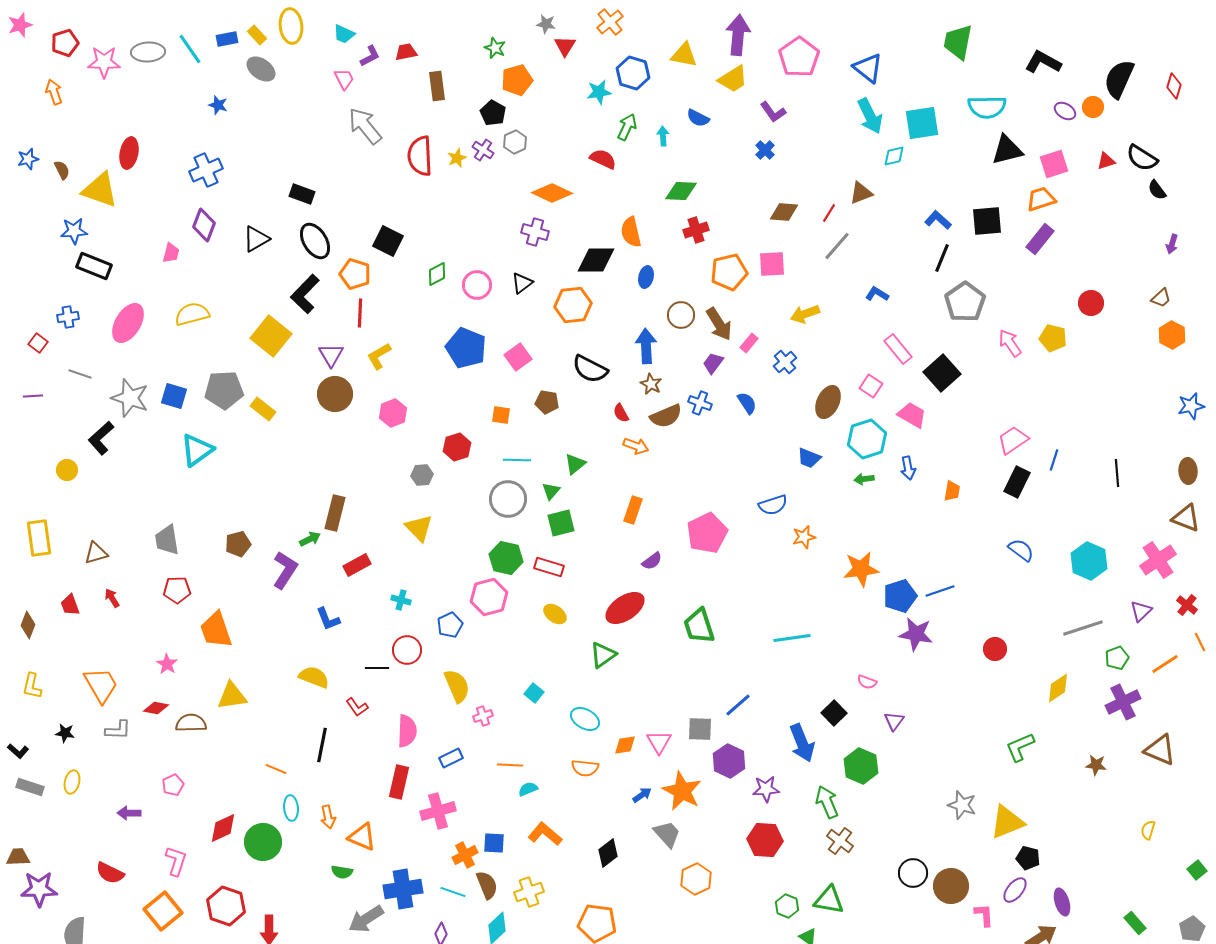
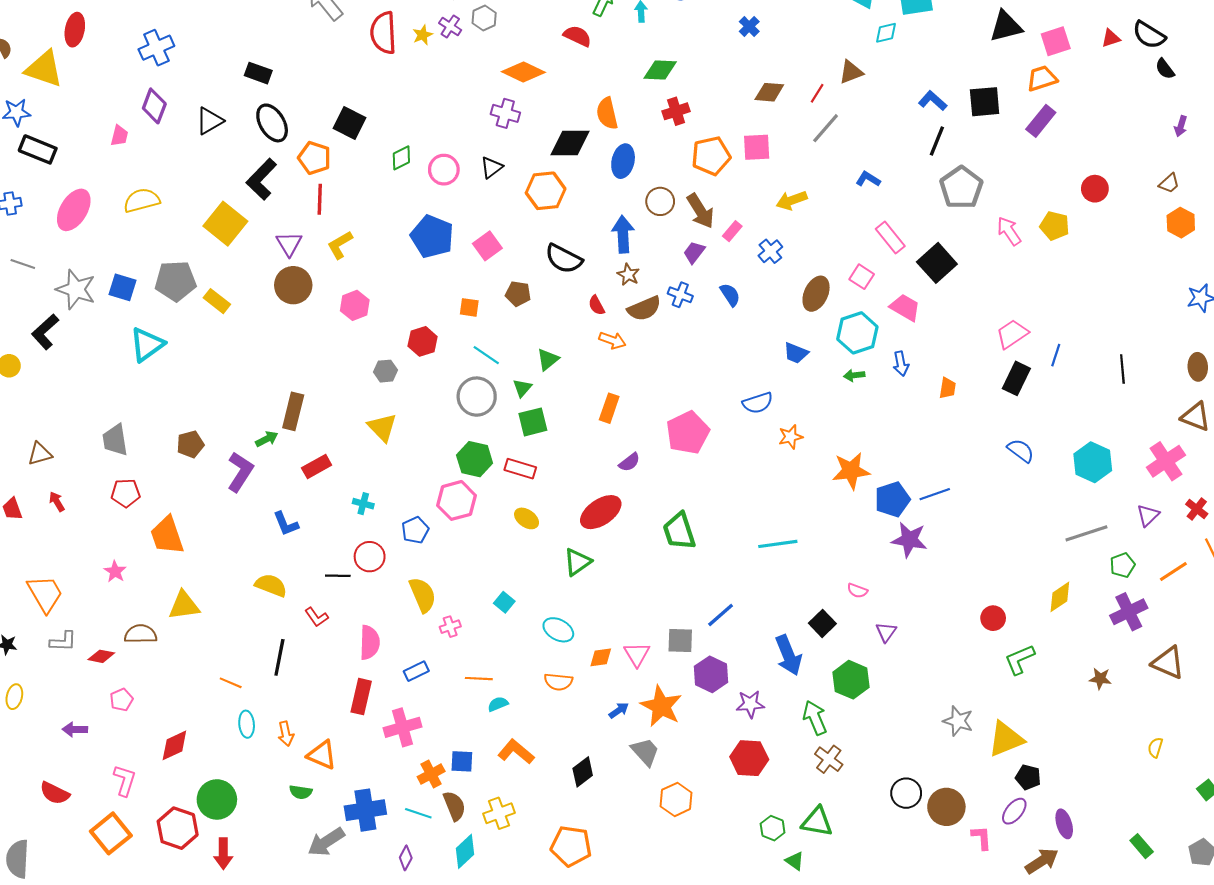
blue ellipse: (646, 277) -> (623, 161), size x1.4
cyan line: (517, 460) -> (486, 355), turned 32
red circle: (995, 649) -> (993, 618), moved
red diamond: (156, 708) -> (101, 656), moved
green circle: (263, 842) -> (217, 799), moved

